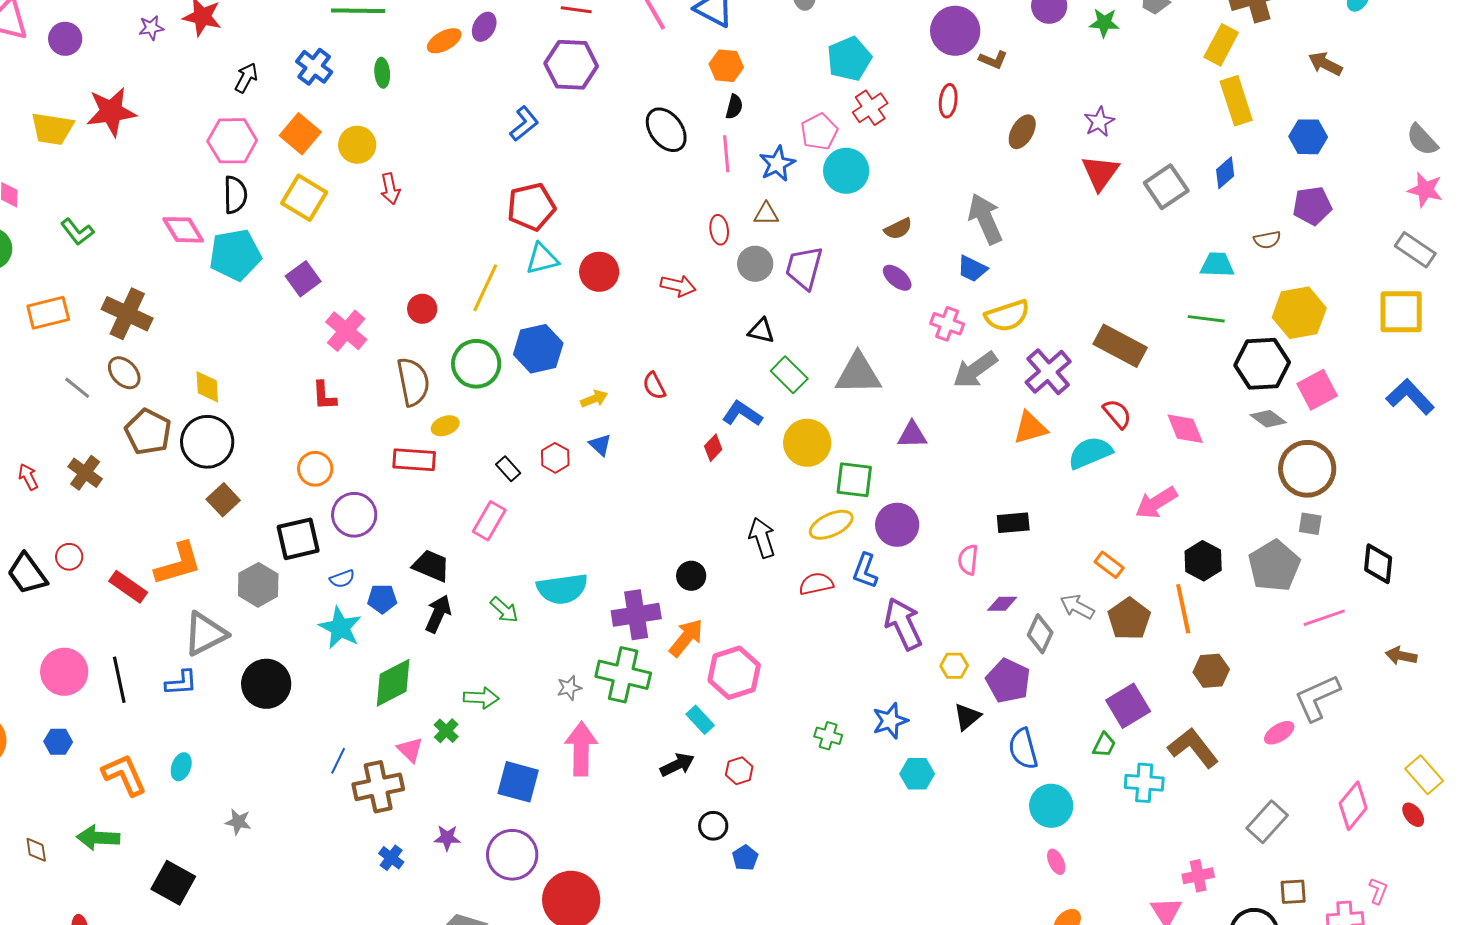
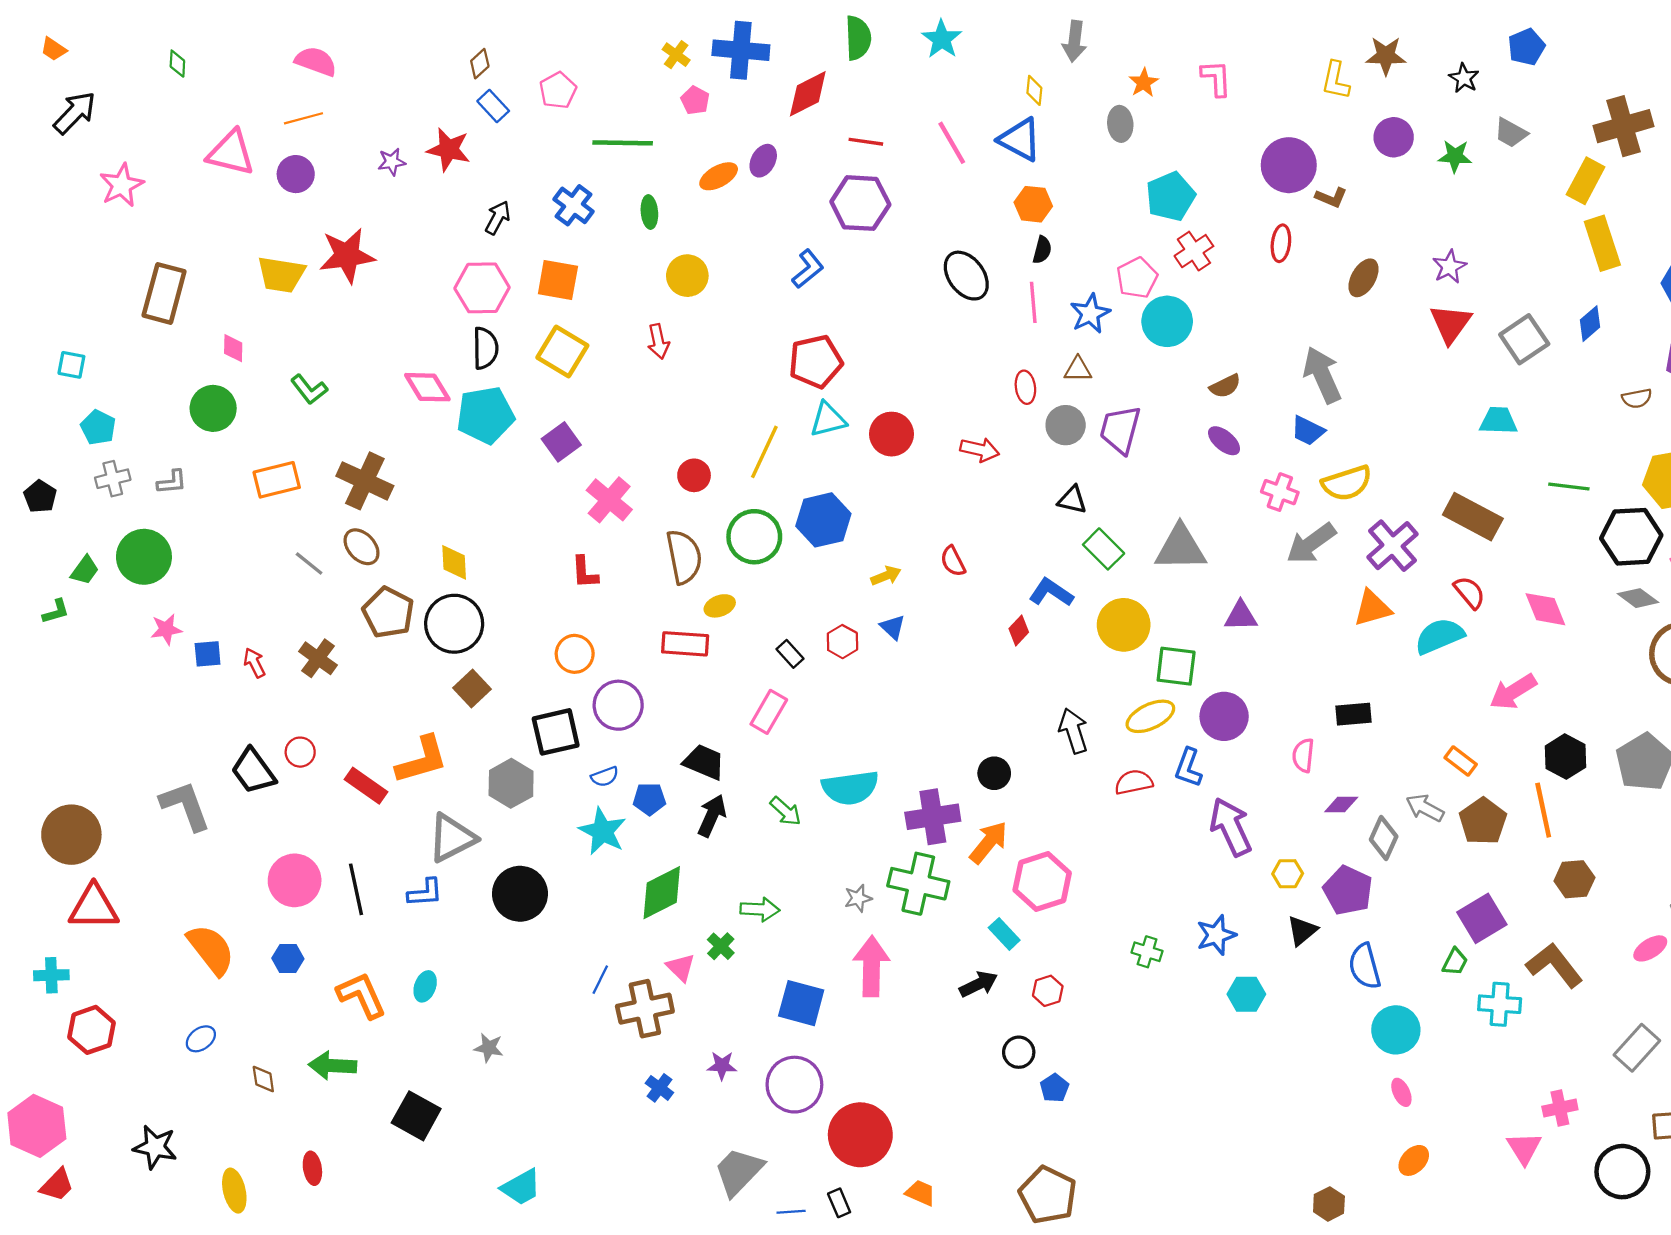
orange square: (300, 134) -> (558, 280), turned -30
yellow circle: (357, 145) -> (687, 276), moved
cyan trapezoid: (1217, 265) -> (1499, 421), moved

